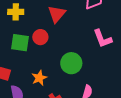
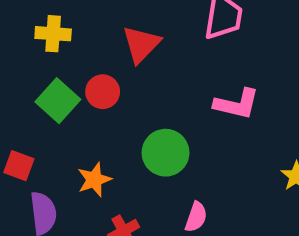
pink L-shape: (103, 39) -> (237, 104), turned -60
green square: (20, 43) -> (58, 101), turned 30

